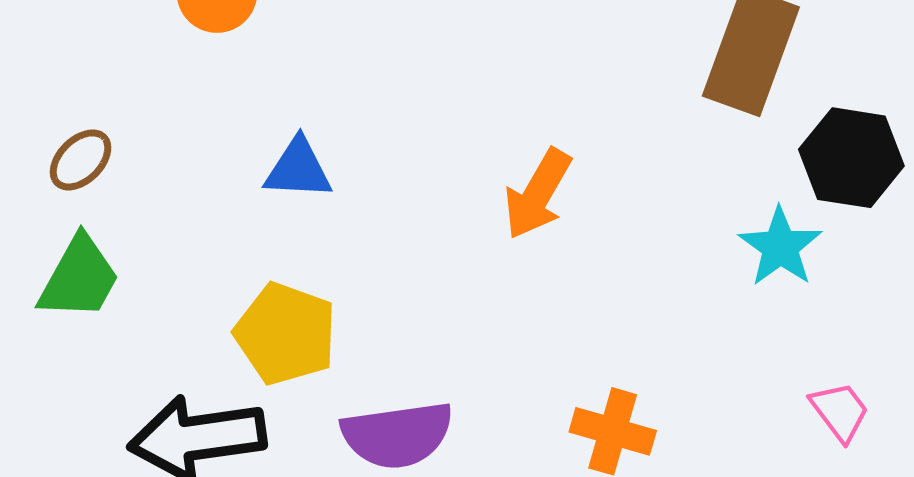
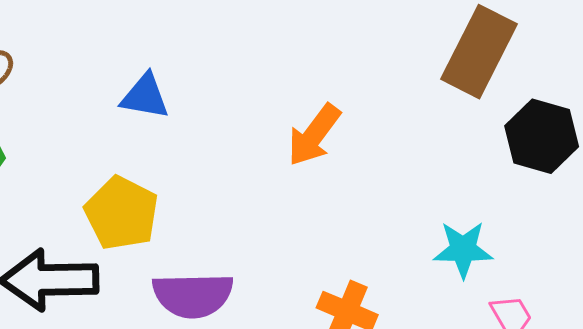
cyan star: (780, 247) -> (463, 249), moved, turned 30

